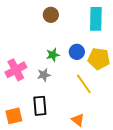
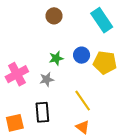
cyan rectangle: (96, 19) -> (102, 20), turned -35
yellow line: (84, 84) -> (83, 101), moved

